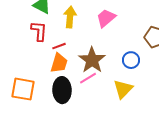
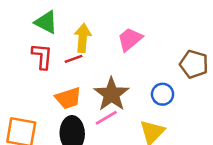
red line: (59, 46) -> (74, 59), moved
orange trapezoid: (59, 63) -> (68, 98), turned 55

